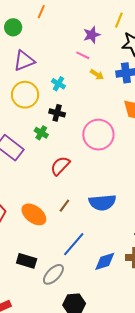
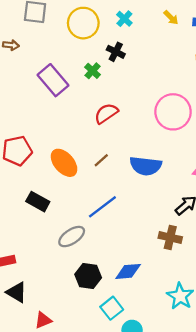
pink circle: (98, 135) -> (173, 112), moved
black rectangle: (27, 261) -> (38, 202), moved
blue diamond: (105, 261) -> (128, 271), moved

